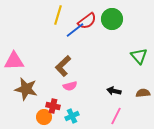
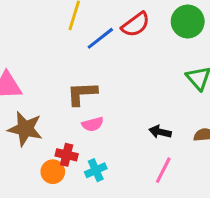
green circle: (112, 19) -> (188, 21), moved
red semicircle: (87, 21) -> (136, 25), moved
brown L-shape: (63, 66) -> (82, 94), turned 40

